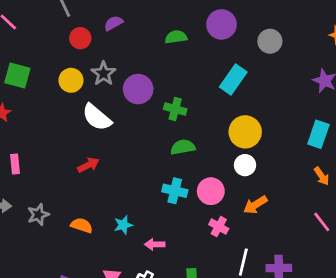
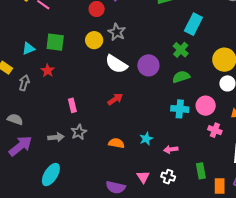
cyan rectangle: (233, 80) -> (193, 24), moved
purple circle: (138, 89) -> (148, 65), moved
green cross: (175, 109) -> (181, 50), moved, turned 35
pink rectangle: (15, 164) -> (72, 105), moved
gray star: (38, 215) -> (79, 132), moved

